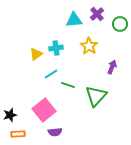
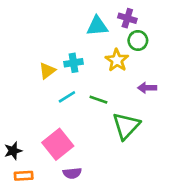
purple cross: (97, 14) -> (127, 18), turned -32
green circle: (120, 24) -> (138, 41), moved
purple arrow: (112, 67) -> (147, 88), turned -112
green line: (68, 85) -> (98, 100), moved

